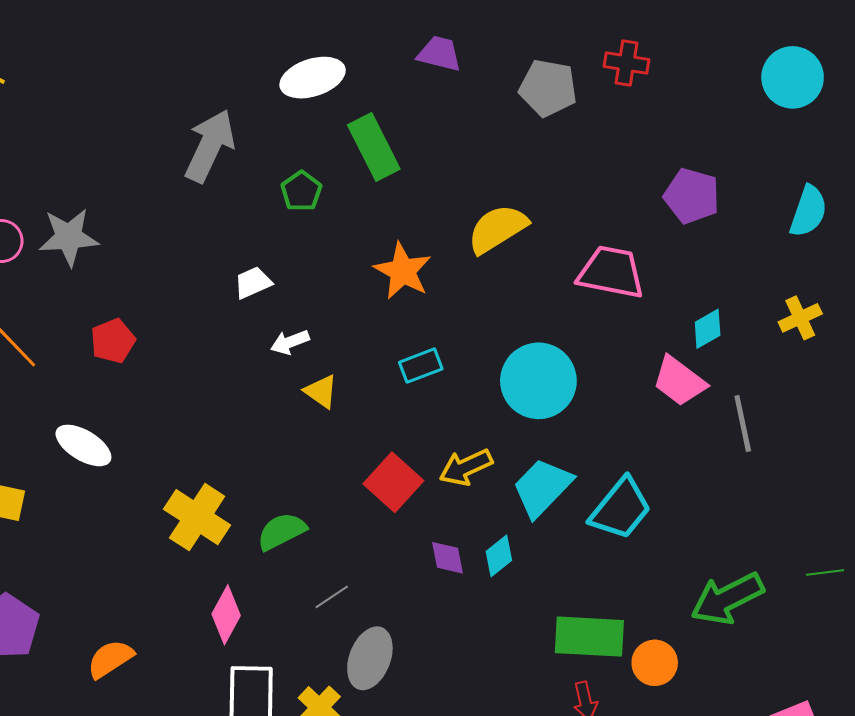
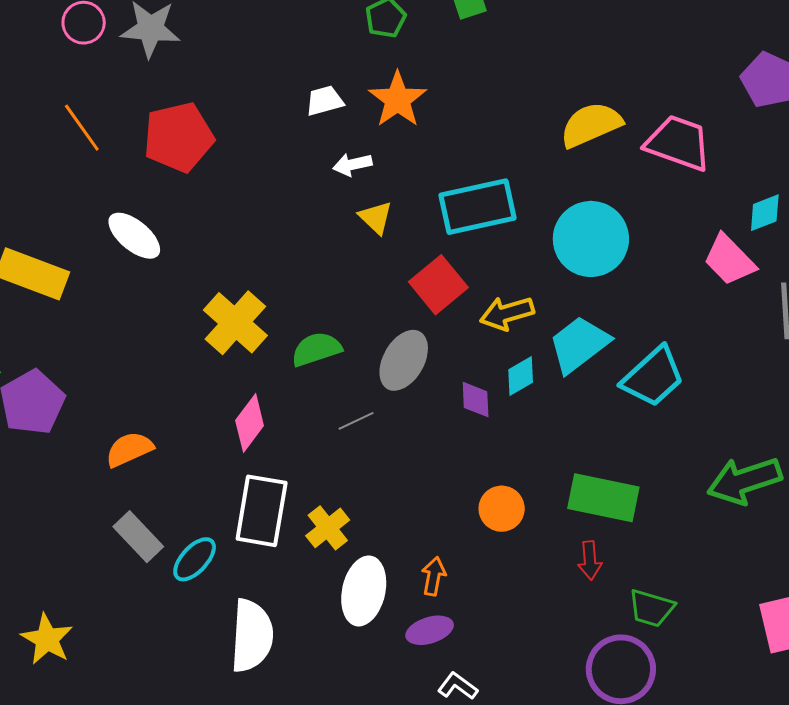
yellow semicircle: (497, 229) -> (591, 125), moved
orange star: (403, 271) -> (398, 99), moved
red pentagon: (113, 341) -> (178, 137), size x1.6
cyan rectangle: (421, 366) -> (477, 207), size x1.8
red square: (393, 482) -> (438, 285), moved
cyan diamond: (499, 556) -> (521, 376), moved
gray ellipse: (370, 658) -> (404, 360), moved
orange circle: (655, 663) -> (502, 509), moved

